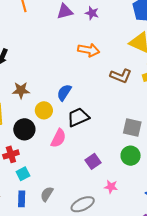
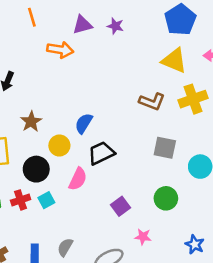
orange arrow: (89, 50) -> (60, 50), moved
brown star: (21, 90) -> (31, 122), turned -30
gray square: (132, 128) -> (165, 148), moved
cyan square: (23, 174) -> (46, 200), moved

